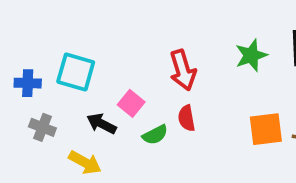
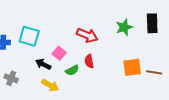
red arrow: (183, 70) -> (87, 35), turned -50
gray cross: (42, 127) -> (11, 78), moved
yellow arrow: (85, 162) -> (50, 85), moved

